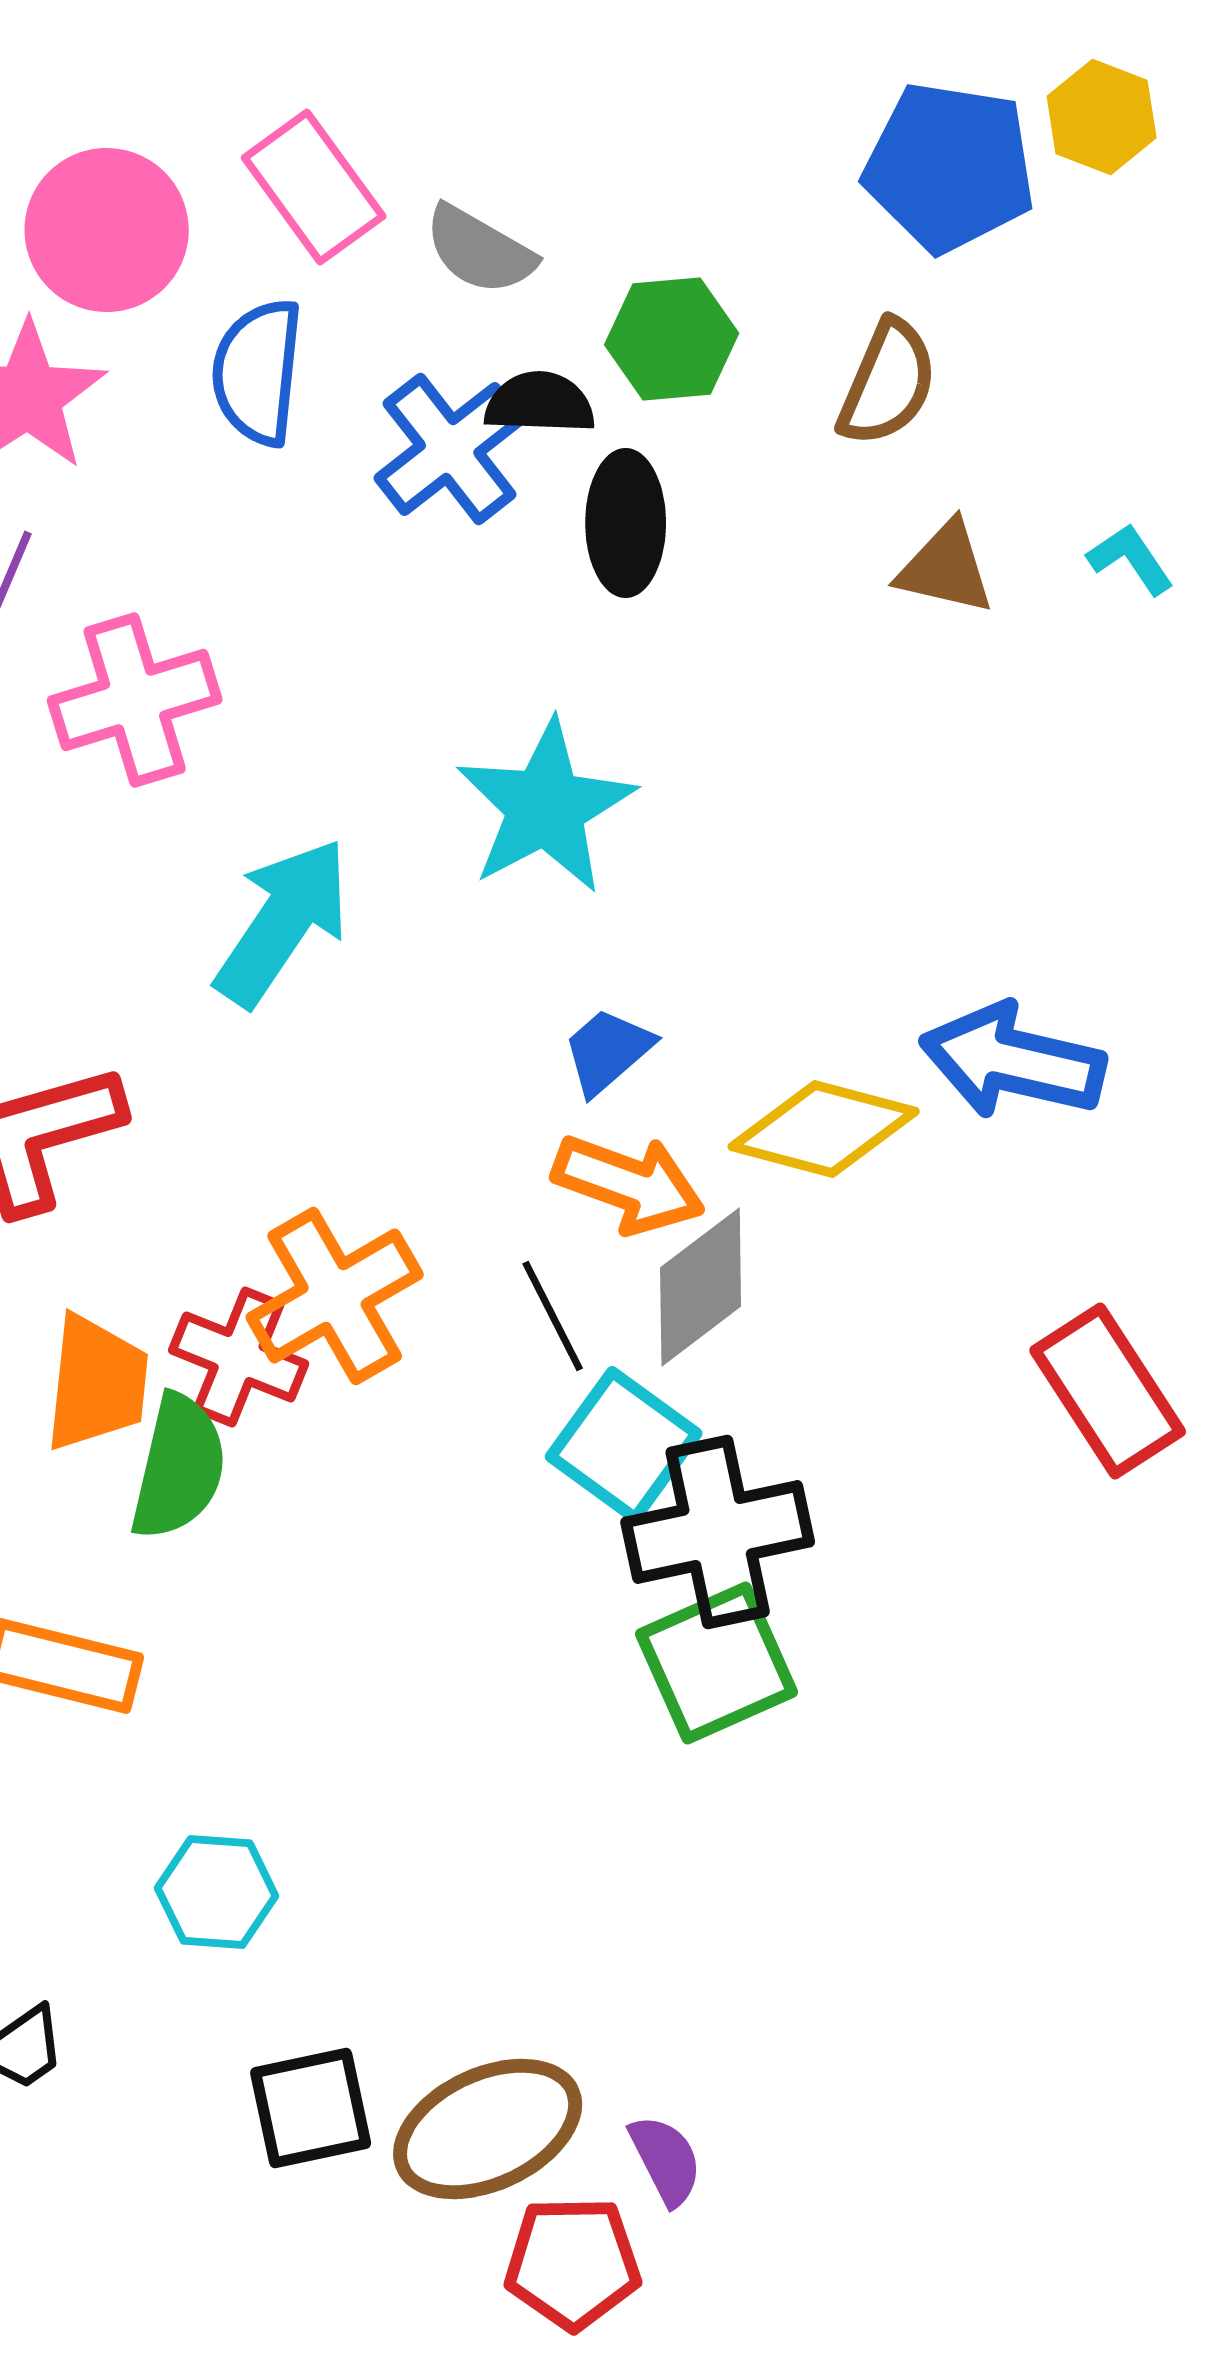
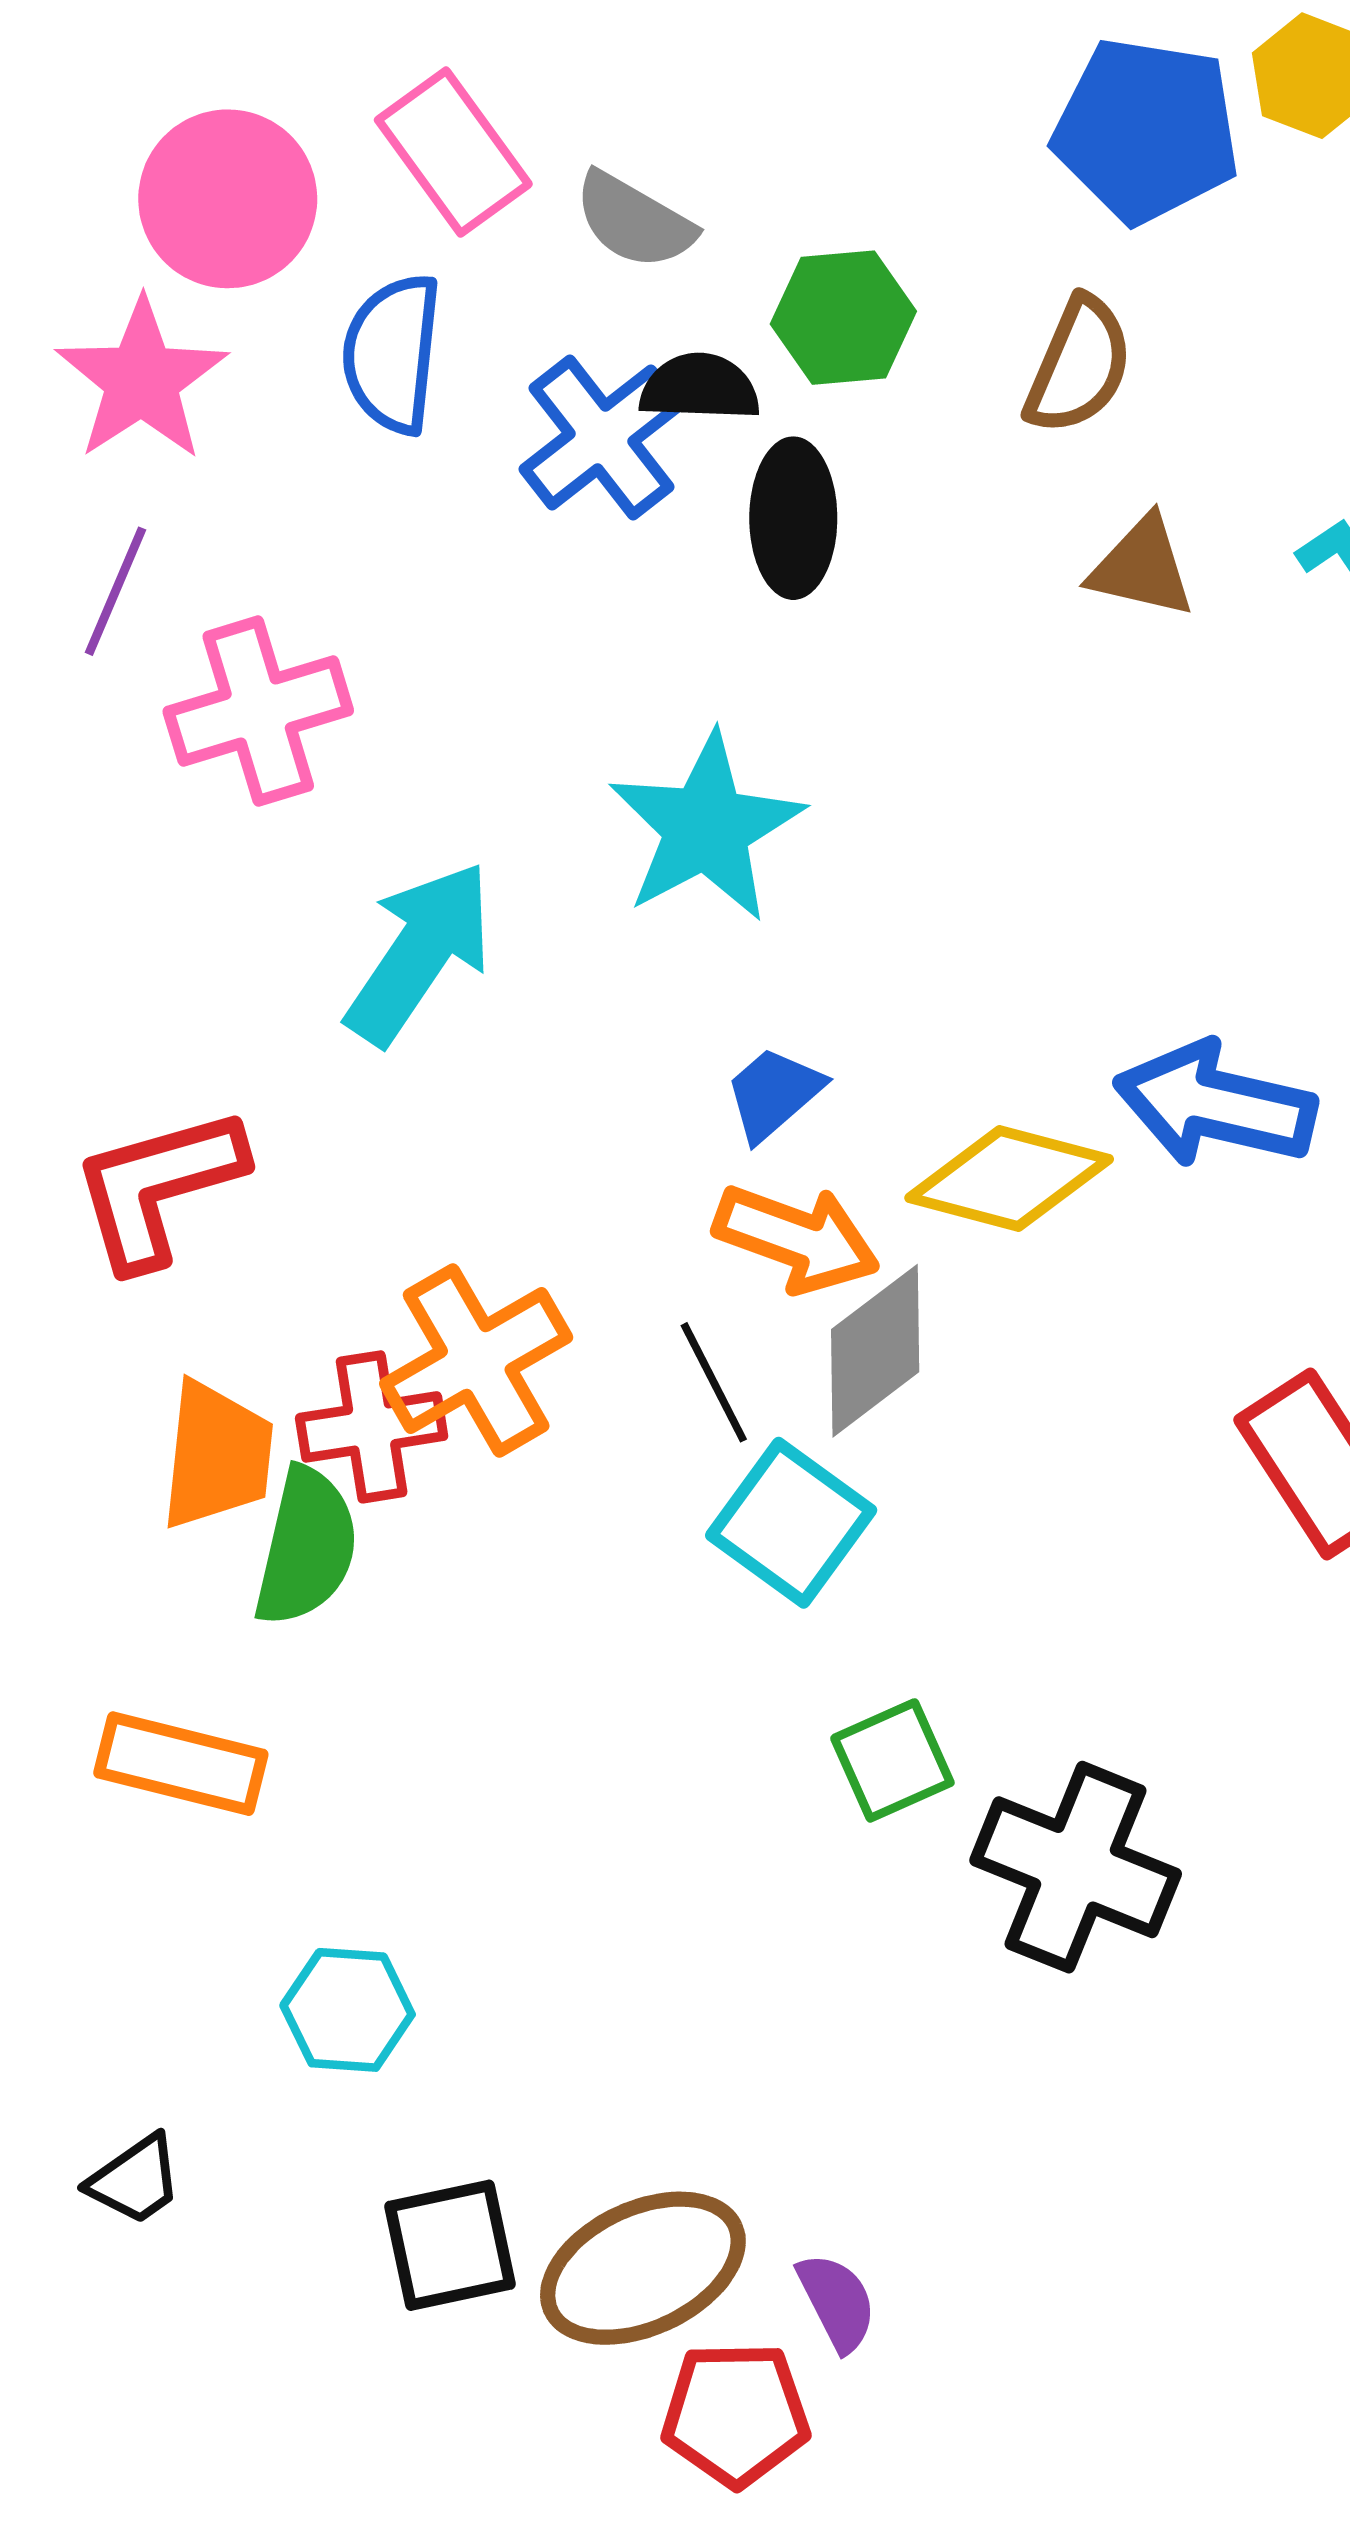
red cross: (239, 1357) -> (372, 1427), turned -31
black cross: (718, 1532) -> (1076, 1867), moved, turned 34
green square: (717, 1663) -> (892, 1760), size x0.7

